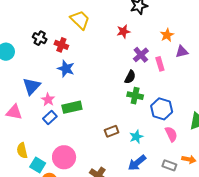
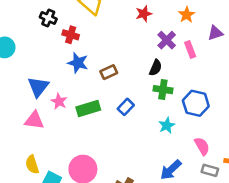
orange star: (167, 35) -> (187, 15), moved
black cross: (40, 38) -> (48, 18), moved
pink triangle: (14, 112) -> (34, 120), moved
blue rectangle: (50, 117) -> (126, 107), moved
brown rectangle: (112, 131) -> (109, 72), moved
pink semicircle: (171, 134) -> (202, 146), moved
cyan star: (136, 137) -> (167, 125), moved

